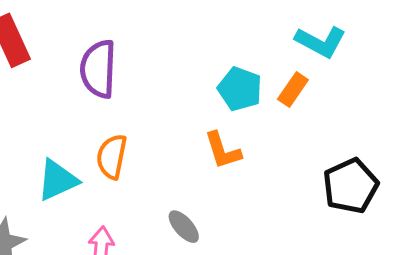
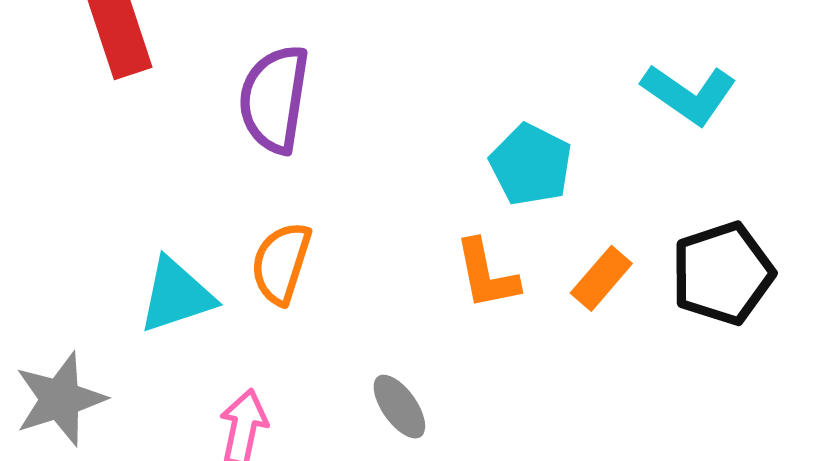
orange rectangle: (293, 89) -> (601, 278), moved
black pentagon: (351, 186) -> (722, 273), moved

